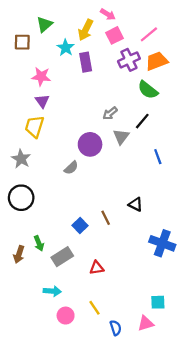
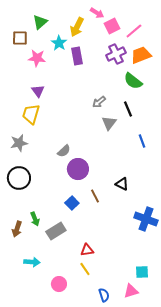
pink square: (114, 35) -> (112, 26), moved
pink star: (41, 77) -> (37, 58), moved
black line: (142, 121) -> (128, 109), turned -63
purple circle: (90, 144) -> (78, 169), moved
gray star: (21, 159) -> (19, 143), turned 30
red triangle: (97, 268) -> (87, 250), moved
cyan arrow: (52, 291) -> (32, 262), moved
yellow line: (94, 308) -> (85, 269), moved

